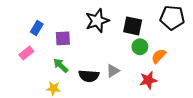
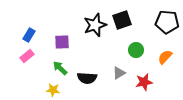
black square: (133, 26) -> (122, 20), moved, turned -30
blue rectangle: (37, 28) -> (29, 35), moved
orange semicircle: (159, 56) -> (165, 57), moved
gray triangle: (113, 71) -> (119, 73), moved

